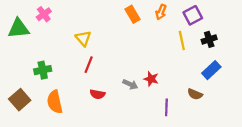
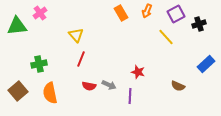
black cross: (209, 39) -> (199, 24), moved
yellow line: (182, 41) -> (166, 37), turned -30
blue rectangle: (211, 70) -> (206, 64), moved
gray arrow: (130, 84) -> (109, 85), moved
purple line: (166, 107) -> (130, 96), moved

